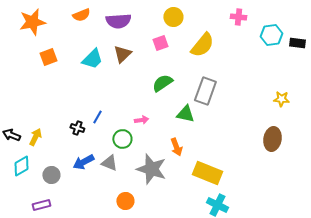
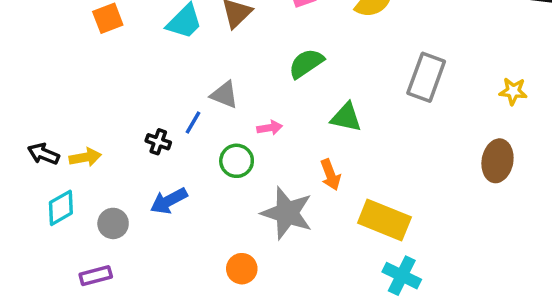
gray rectangle: (205, 91) -> (426, 77), moved
yellow arrow: (35, 137) -> (85, 157), turned 54
gray triangle: (109, 163) -> (224, 95), moved

